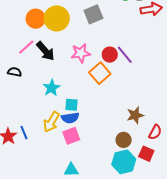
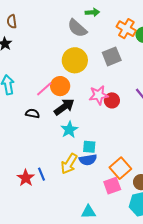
orange circle: (36, 19) -> (60, 86), moved
black arrow: (45, 51) -> (64, 107), moved, turned -85
red circle: (110, 55) -> (112, 100), moved
orange square: (100, 73) -> (120, 168), moved
pink square: (71, 136) -> (112, 186), moved

